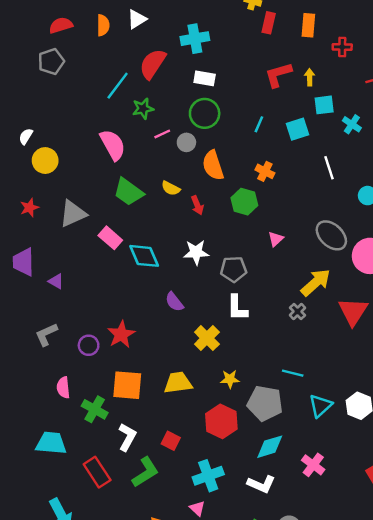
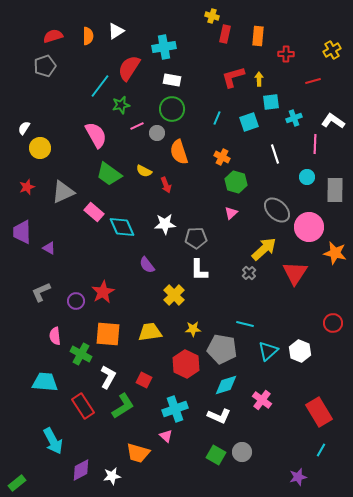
cyan cross: (352, 124) -> (294, 118), turned 35
green hexagon: (244, 202) -> (236, 182), moved

